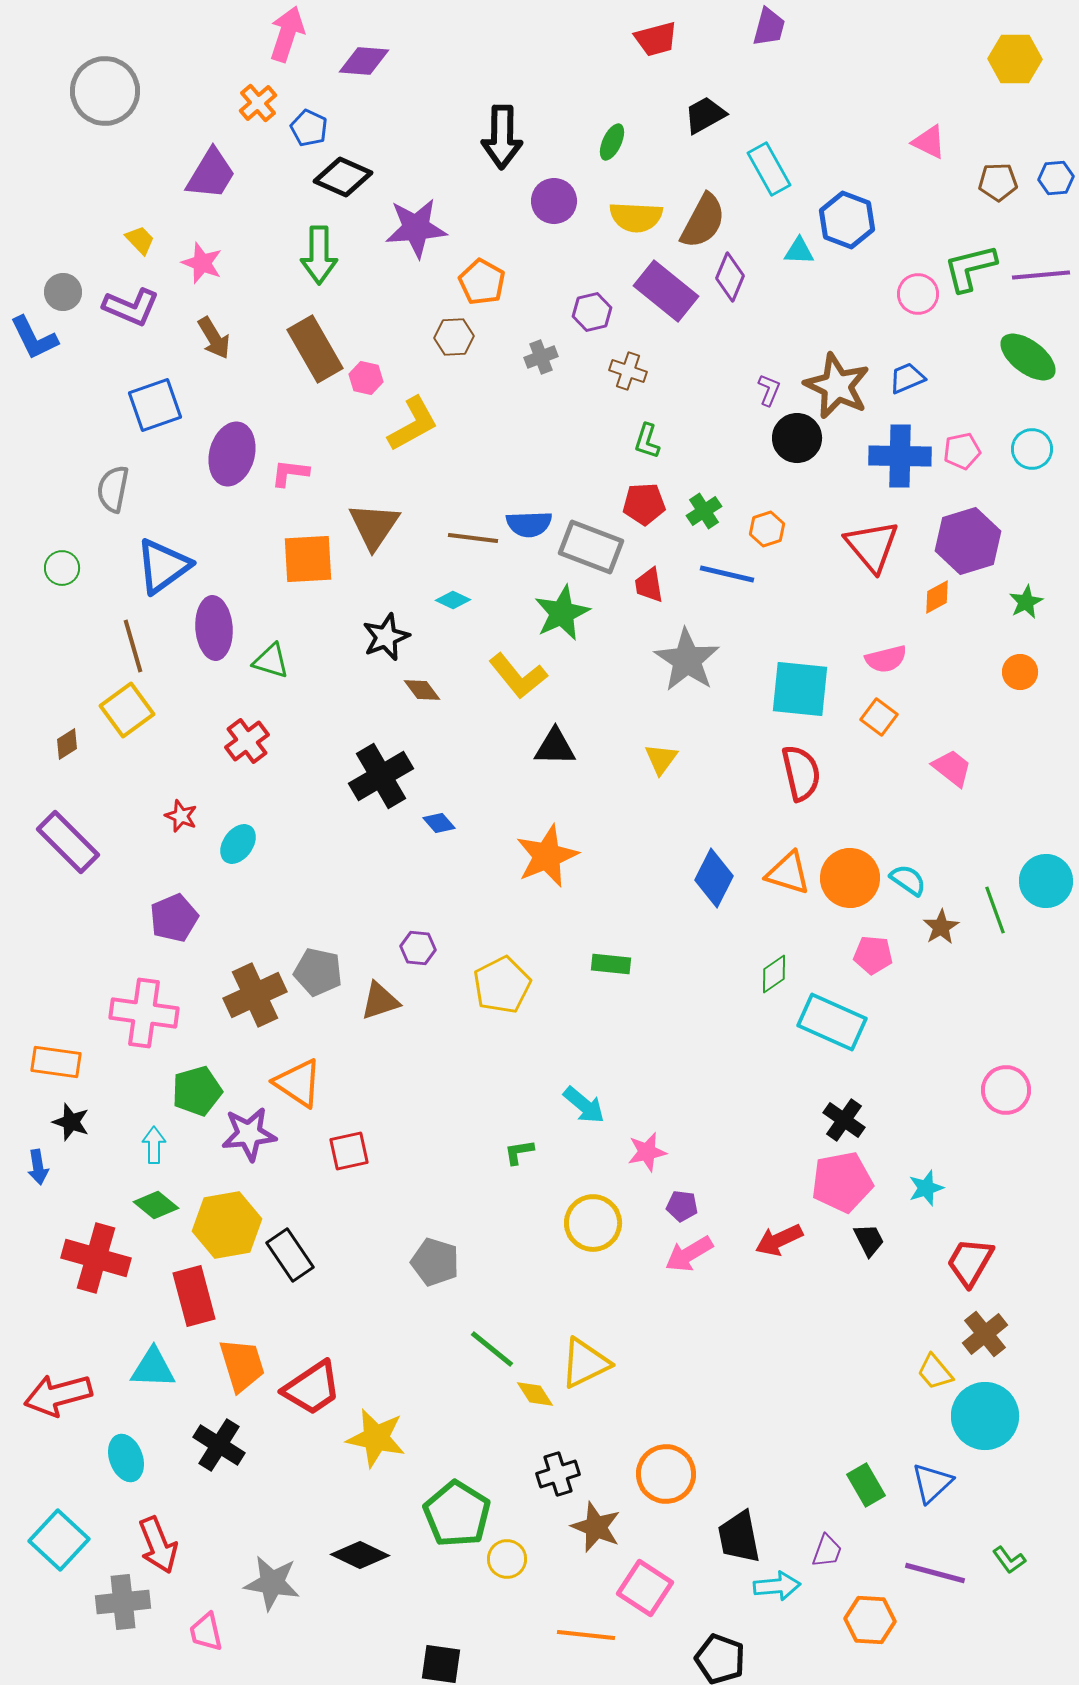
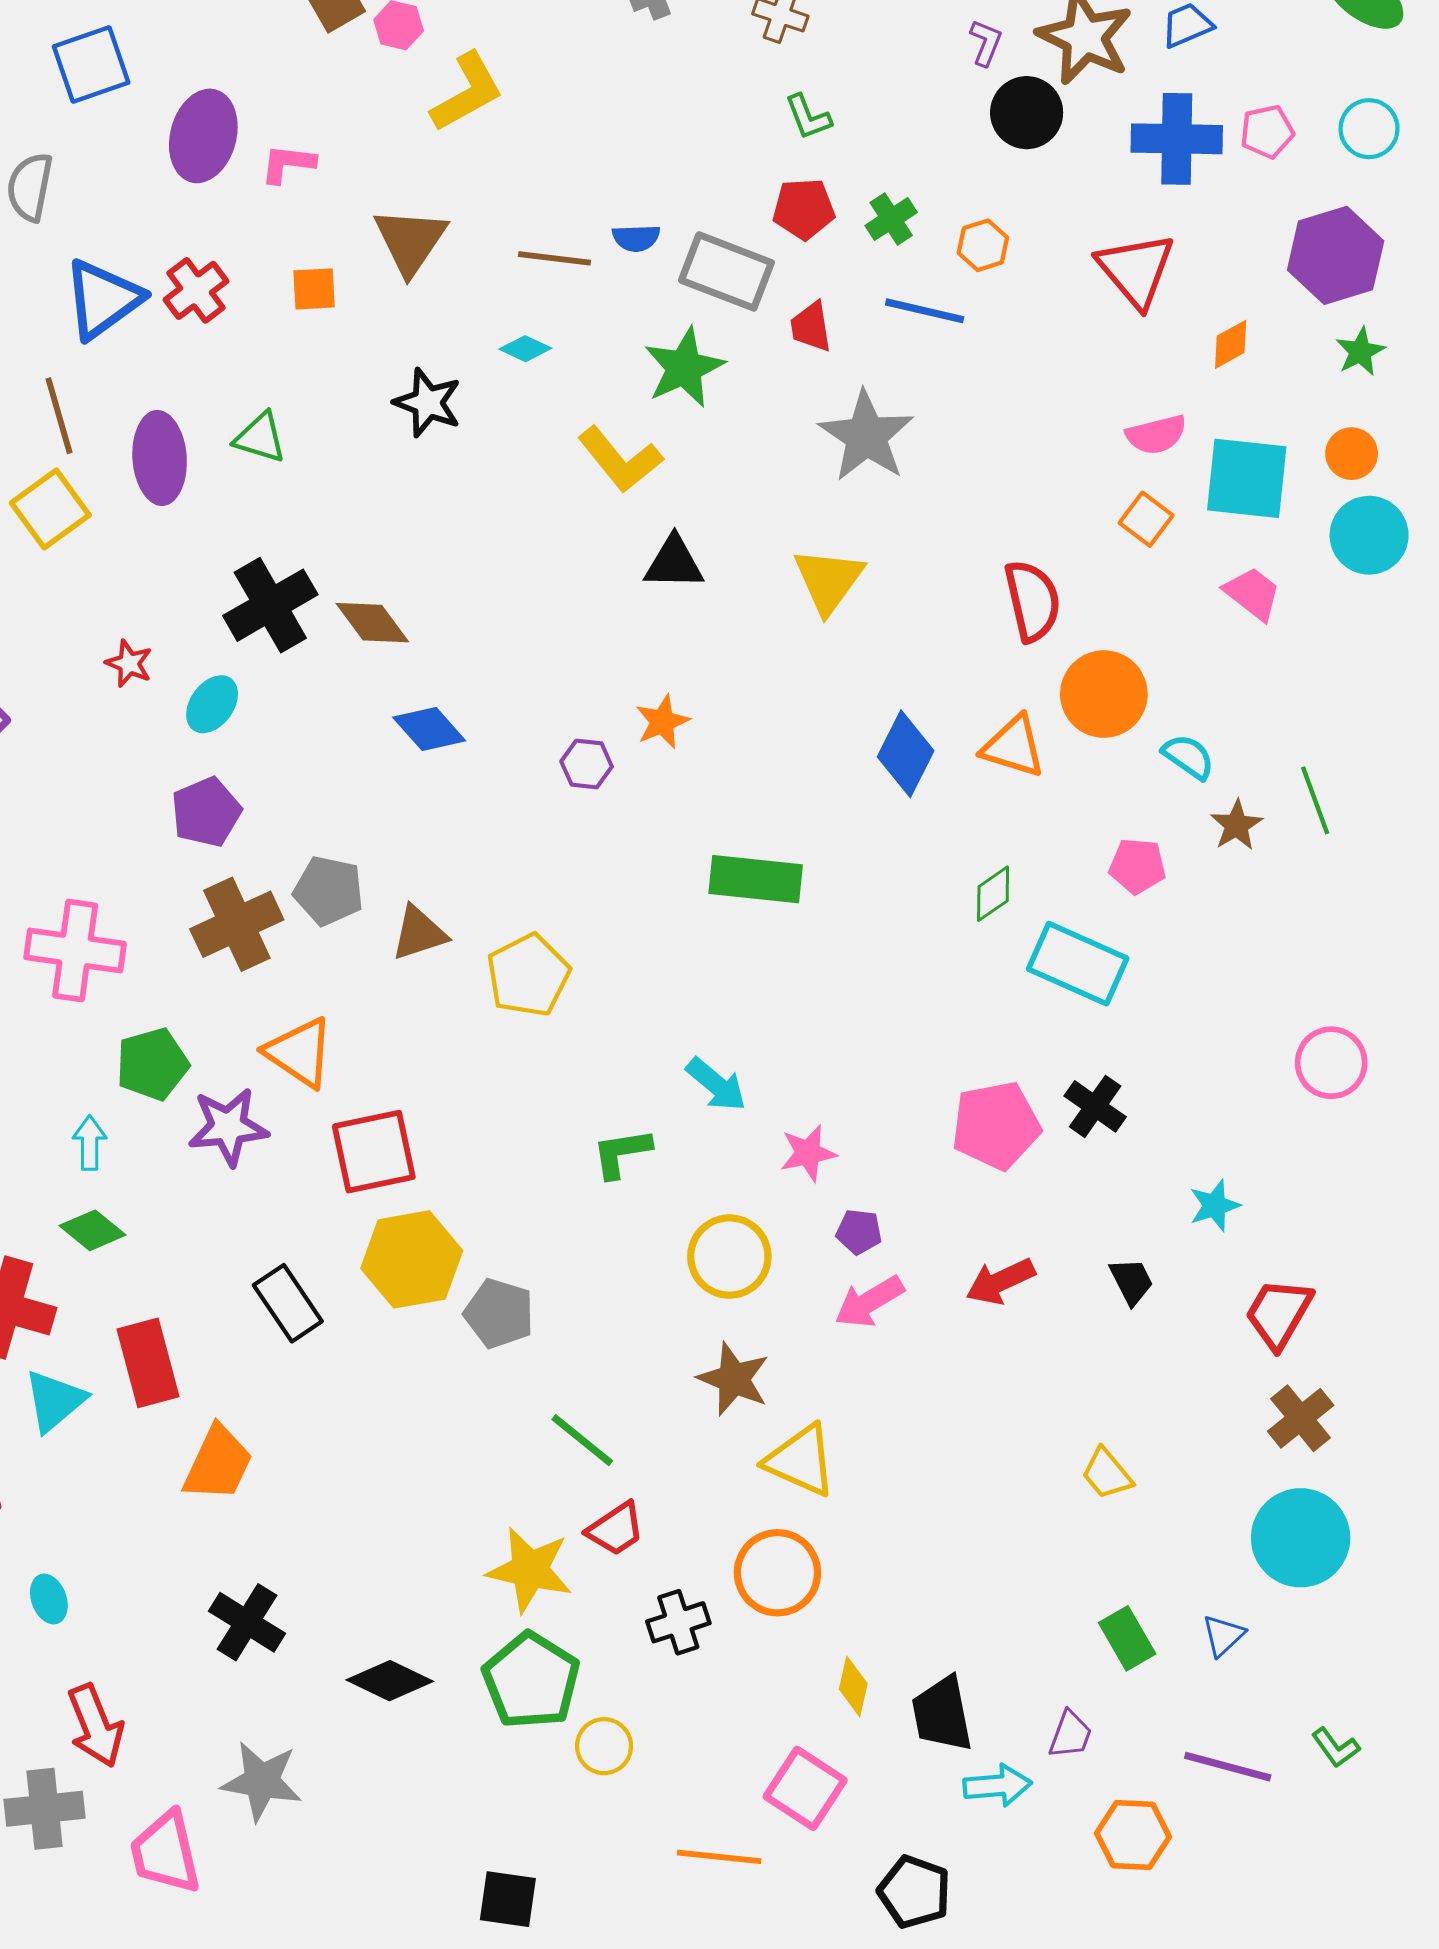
green L-shape: (647, 441) -> (808, 117), turned -39
blue semicircle: (529, 524) -> (636, 238), size x0.7
purple hexagon: (968, 541) -> (1336, 255), moved
orange square: (308, 559) -> (314, 289), size x0.6
purple ellipse: (214, 628) -> (160, 458), moved
black star: (386, 637) -> (428, 403), turned -30
cyan square: (800, 689) -> (1247, 478), moved
brown diamond: (422, 690) -> (372, 623), moved, size x1.4
red cross: (247, 741) -> (196, 290), moved
yellow triangle: (661, 759) -> (828, 580), size x1.5
black cross: (381, 776) -> (270, 605), moved
blue diamond: (439, 823) -> (429, 729), moved, size x1.5
orange star: (547, 856) -> (662, 722), size x0.6
orange circle: (850, 878) -> (1104, 694), moved
cyan circle: (1046, 881) -> (1369, 535), moved
purple pentagon: (174, 918) -> (206, 812), moved
purple hexagon: (418, 948) -> (587, 764), moved
green rectangle: (611, 964) -> (756, 879), size x1.6
yellow pentagon: (502, 985) -> (528, 975), moved
red square: (349, 1151) -> (374, 1152), size x1.5
green L-shape: (519, 1152) -> (622, 1153), size x1.4
pink pentagon: (842, 1182) -> (996, 1125), moved
yellow hexagon: (227, 1225) -> (412, 1259), moved
yellow triangle: (585, 1363) -> (801, 1461), moved, turned 50
orange trapezoid: (242, 1365) -> (218, 1463), turned 42
cyan triangle: (153, 1368) -> (55, 1401), moved, turned -42
yellow trapezoid: (935, 1372) -> (1107, 1474), moved
red trapezoid: (312, 1388) -> (616, 1529), moved, size x0.7
yellow diamond: (535, 1394) -> (853, 1686), moved, turned 45
yellow star: (376, 1438) -> (530, 1570), moved
black cross: (219, 1445) -> (247, 1622), moved
cyan ellipse: (126, 1458) -> (49, 1599), size x0.7
orange circle: (666, 1474) -> (777, 1573), moved
blue triangle: (932, 1483) -> (1223, 1635), size x0.7
brown star: (596, 1527) -> (734, 1379), moved
black diamond: (360, 1555) -> (390, 1681), moved
pink trapezoid: (206, 1632) -> (165, 1853), size x1.5

